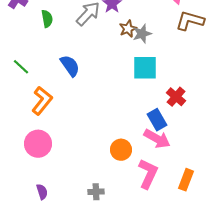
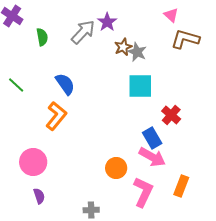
gray star: (142, 34) -> (137, 52), turned -30
orange L-shape: (42, 101) -> (56, 116), moved
orange rectangle: (186, 180) -> (181, 186), moved
purple semicircle: (42, 192) -> (39, 196), moved

